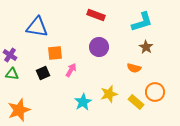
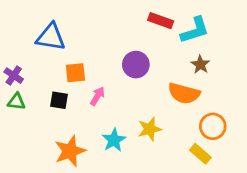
red rectangle: (96, 15) -> (161, 21), moved
orange semicircle: (134, 68) -> (184, 93), size x1.6
black square: (43, 73) -> (59, 100), turned 32
yellow rectangle: (136, 102) -> (200, 154), moved
orange star: (19, 110) -> (70, 151), moved

